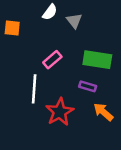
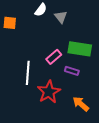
pink rectangle: (52, 60) -> (54, 57), moved
orange arrow: (103, 112) -> (81, 104), moved

